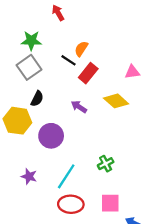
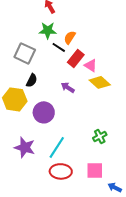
green star: (31, 41) -> (48, 30), moved
gray square: (29, 67) -> (25, 53), turned -30
pink triangle: (132, 72) -> (91, 65), moved, turned 40
green cross: (106, 164) -> (100, 136), moved
purple star: (29, 176) -> (25, 147), size x1.5

